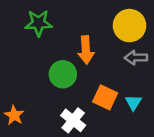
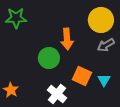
green star: (38, 23) -> (16, 18), moved
gray arrow: (136, 58) -> (106, 45), turned -30

